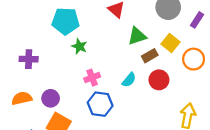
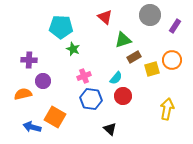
yellow square: (170, 43) -> (152, 69), moved, turned 35
red circle: (159, 80) -> (123, 96), moved
purple circle: (51, 98) -> (43, 81), moved

